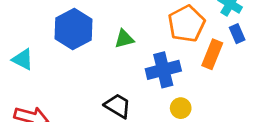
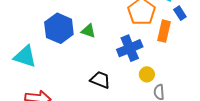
green triangle: (124, 39) -> (88, 31), moved, turned 42
cyan triangle: (23, 59) -> (25, 56), size x1.4

